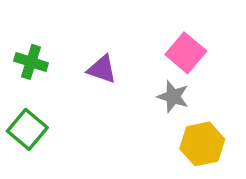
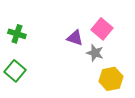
purple triangle: (102, 69) -> (75, 38), moved

